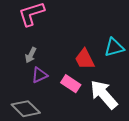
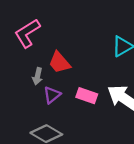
red trapezoid: (85, 59) -> (59, 62), moved

